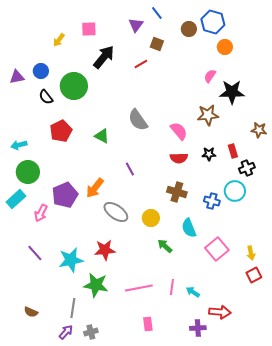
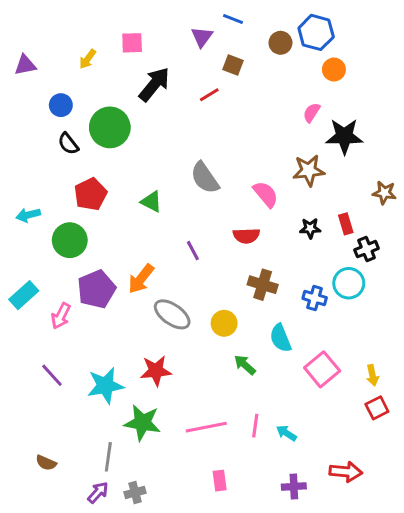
blue line: (157, 13) -> (233, 19), turned -32
purple triangle: (17, 77) -> (25, 65), moved
red semicircle: (179, 158) -> (246, 236), moved
green circle: (28, 172) -> (70, 240), moved
red arrow: (220, 312) -> (346, 472), moved

